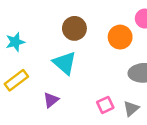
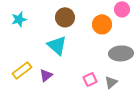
cyan star: (15, 42) -> (19, 19), moved
yellow rectangle: (16, 80) -> (22, 70), moved

